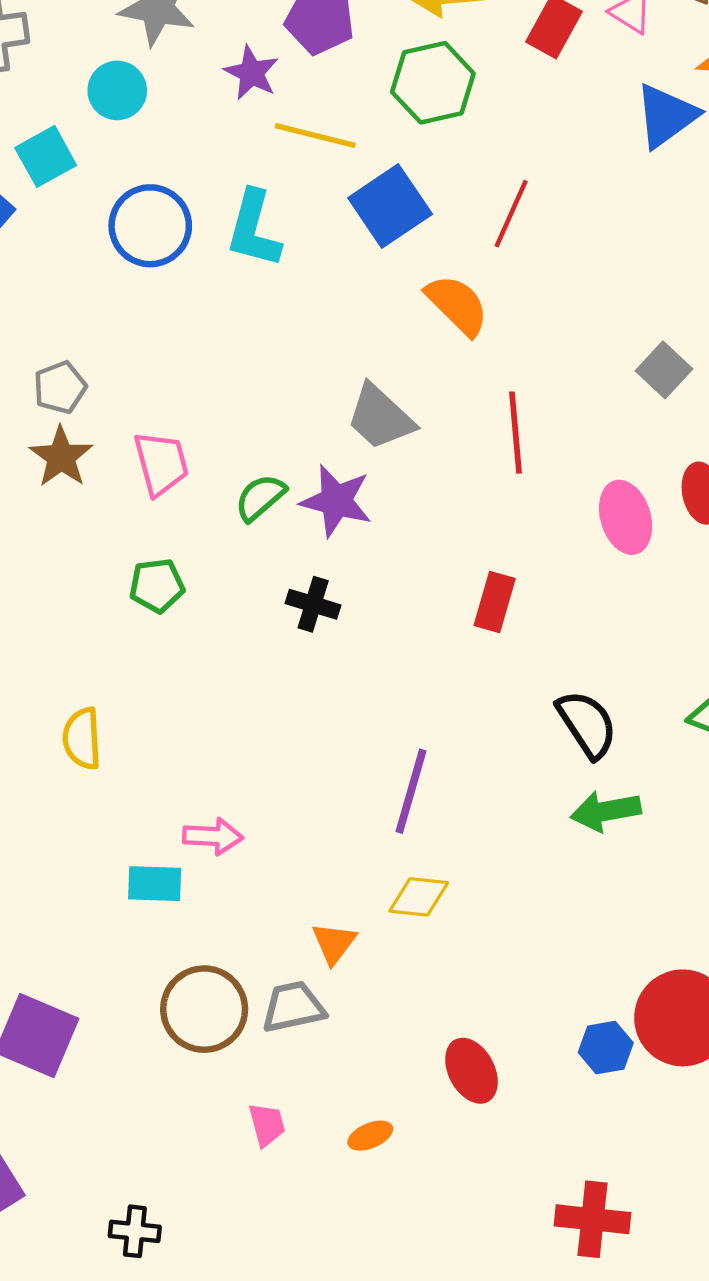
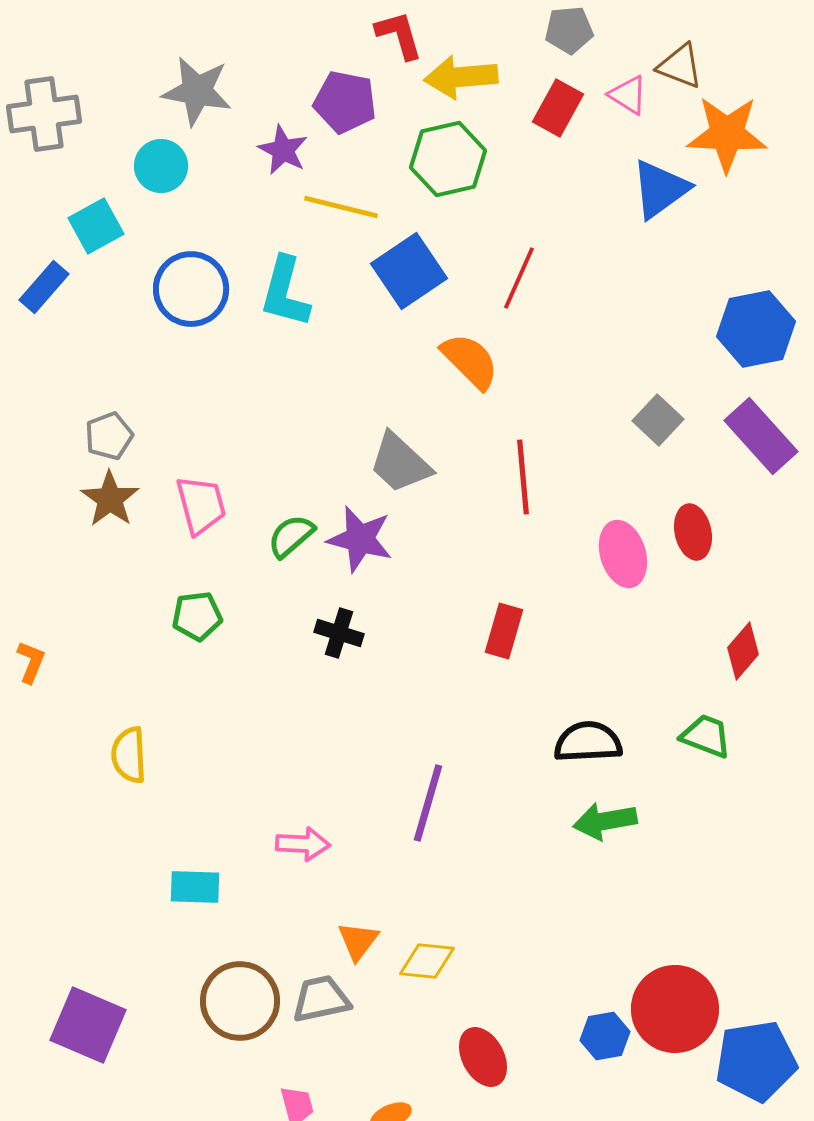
black semicircle: (587, 724) -> (588, 742), turned -60
pink arrow: (213, 836) -> (303, 844), moved
yellow diamond: (419, 897) -> (427, 961), moved

